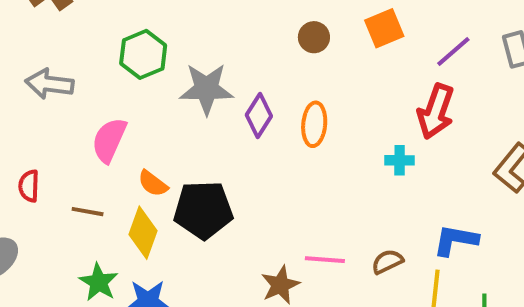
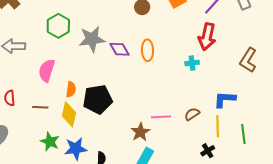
purple diamond: (259, 115) -> (120, 49), turned -55
orange semicircle: (153, 184) -> (71, 89), turned -112

